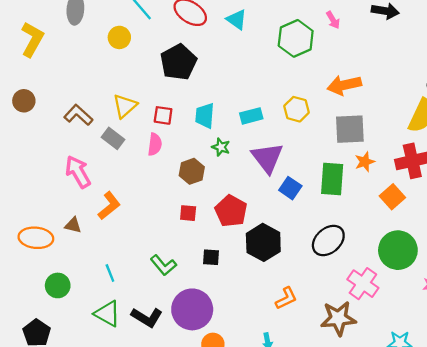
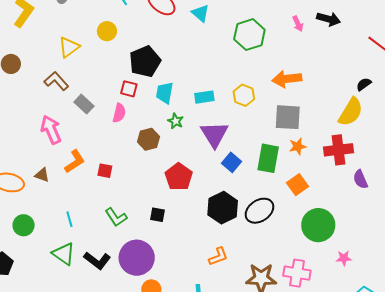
pink arrow: (333, 20) -> (298, 24), moved
yellow circle: (119, 37) -> (107, 31), moved
black pentagon: (178, 62) -> (145, 61), moved
yellow triangle: (125, 106) -> (69, 47), moved
orange square: (392, 197) -> (298, 185), moved
red square: (188, 213) -> (105, 171), moved
black hexagon: (263, 242) -> (223, 208), moved
pink cross: (363, 284) -> (297, 273), moved, turned -32

